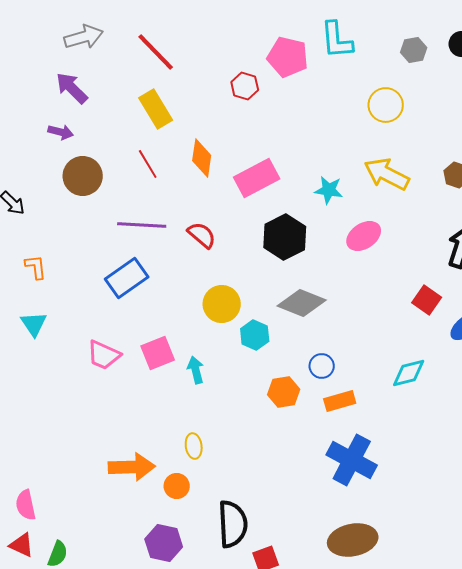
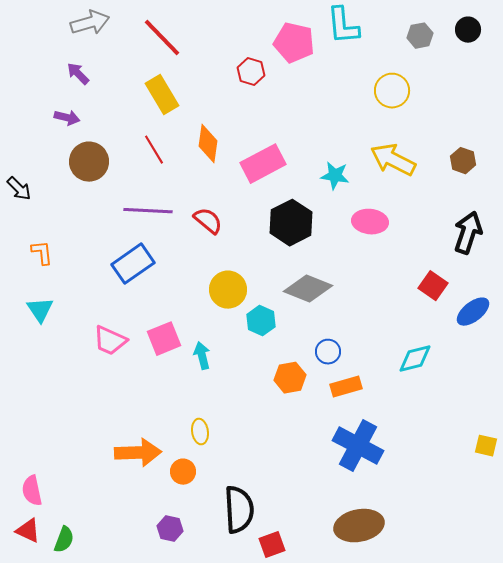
purple arrow: (72, 88) -> (78, 74), size x0.7
pink ellipse: (364, 236) -> (370, 222), turned 40
purple hexagon: (164, 543) -> (170, 529), size x0.7

